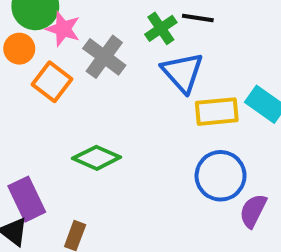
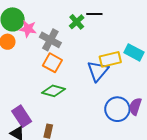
blue triangle: (183, 72) -> (98, 71), moved, turned 30
orange square: (52, 82) -> (52, 63), moved
blue circle: (221, 176) -> (117, 109), moved

